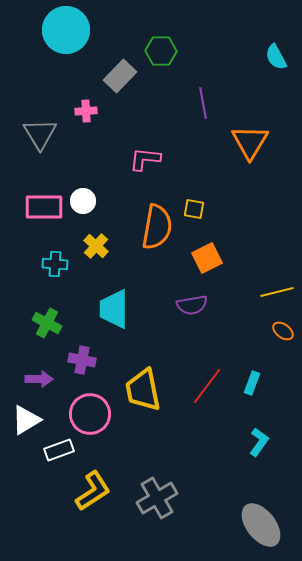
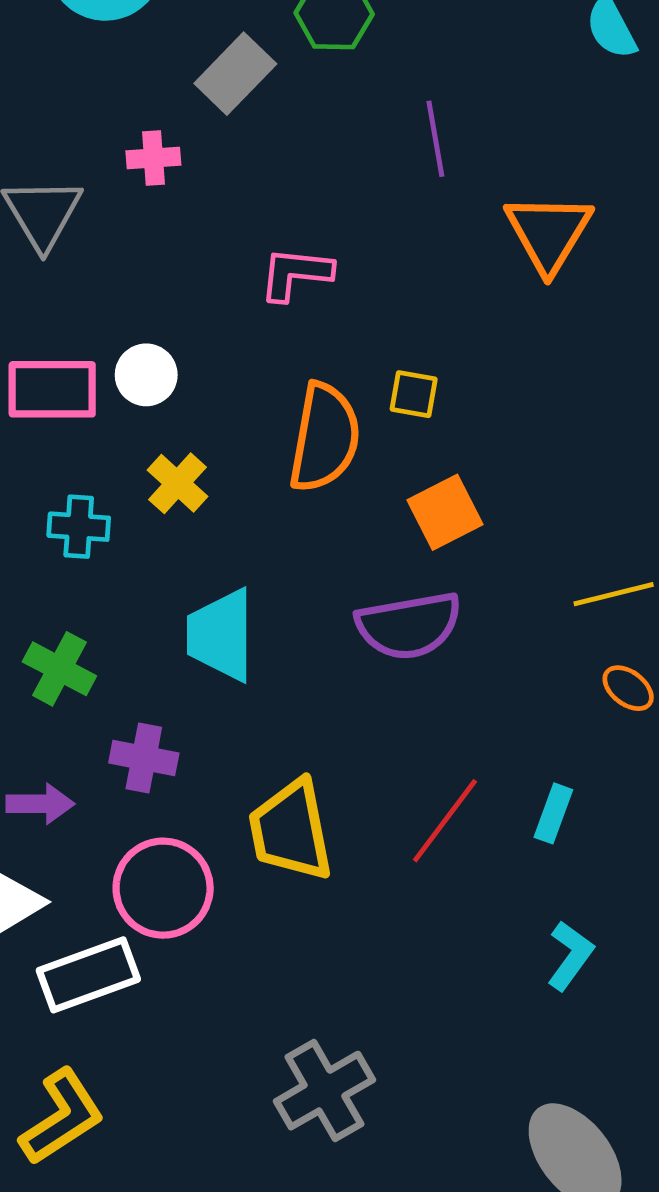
purple semicircle: (192, 305) -> (409, 625), size x1.4
white rectangle: (59, 450) -> (88, 975), size x1.4
yellow L-shape: (93, 491) -> (62, 1117), moved

